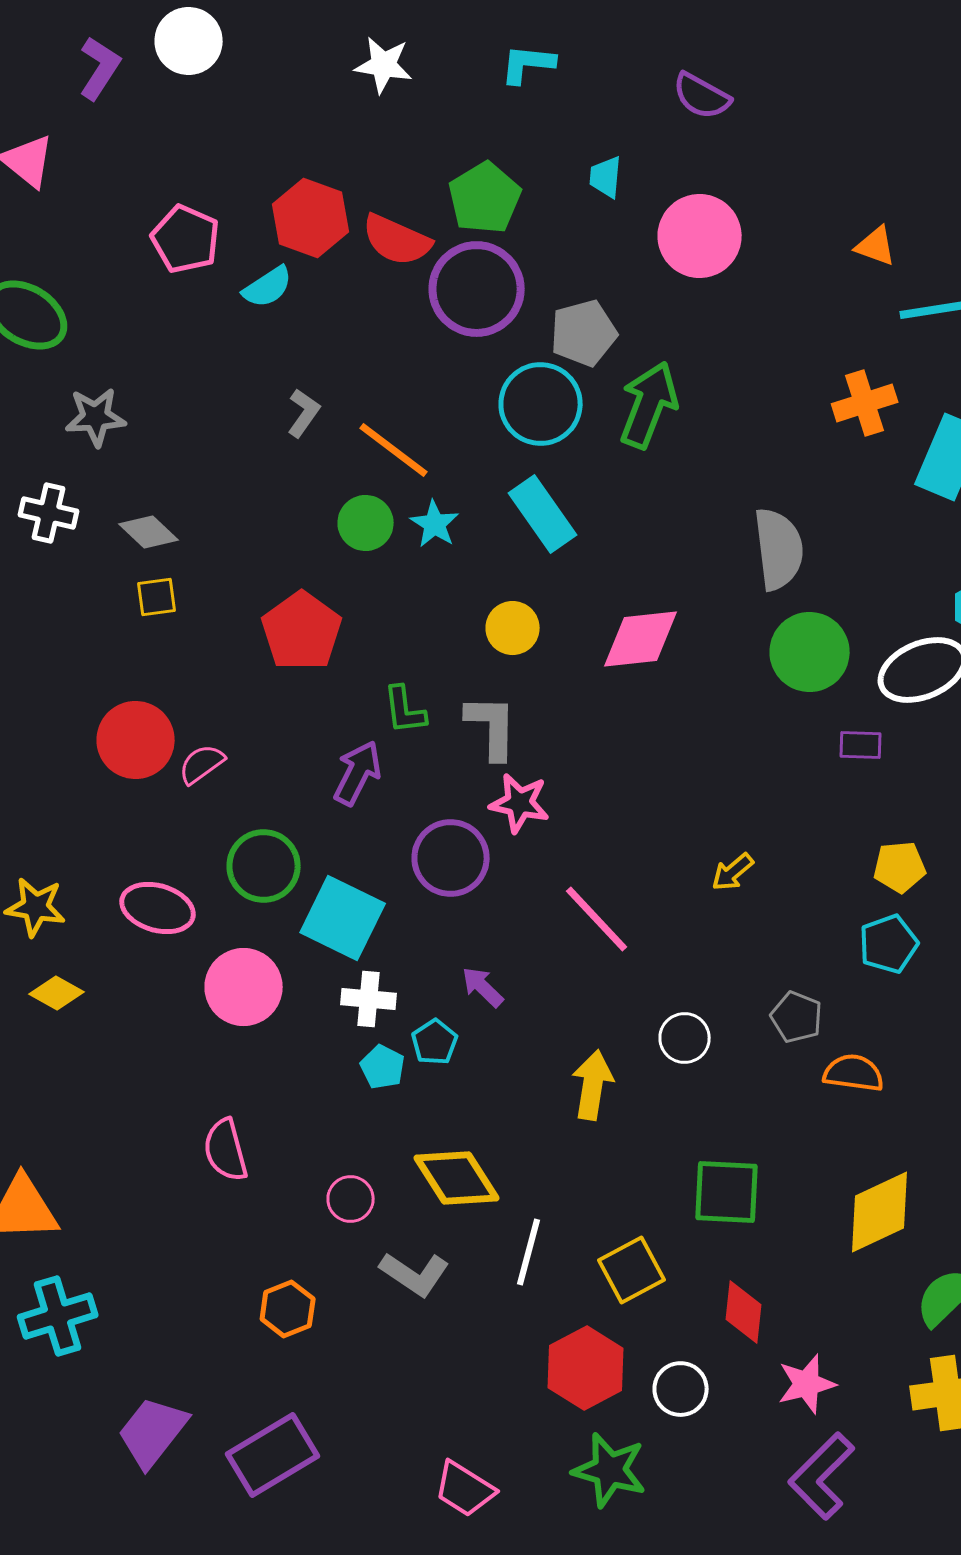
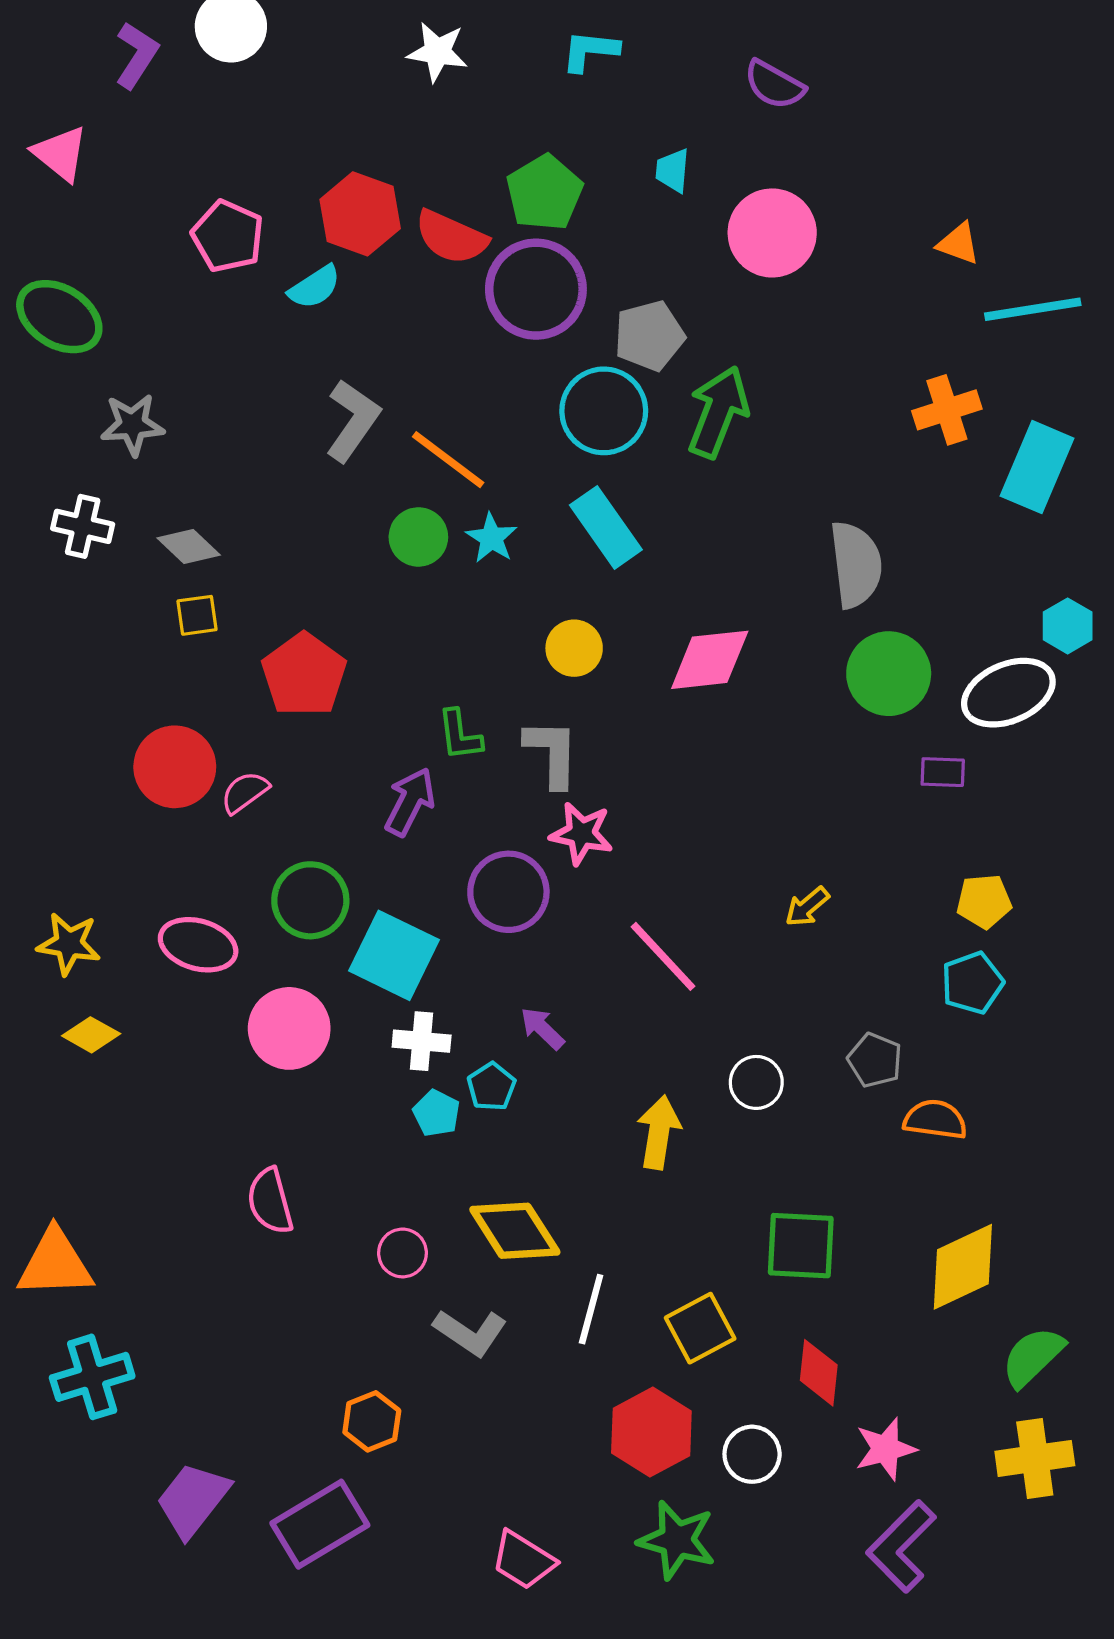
gray L-shape: (304, 413) -> (353, 420), size x1.6
red pentagon: (302, 631) -> (304, 675), moved
orange hexagon: (288, 1309) -> (372, 1421), moved

